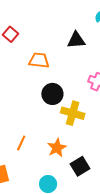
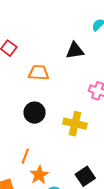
black circle: (52, 94) -> (35, 113), moved
orange star: (57, 148) -> (39, 175), moved

